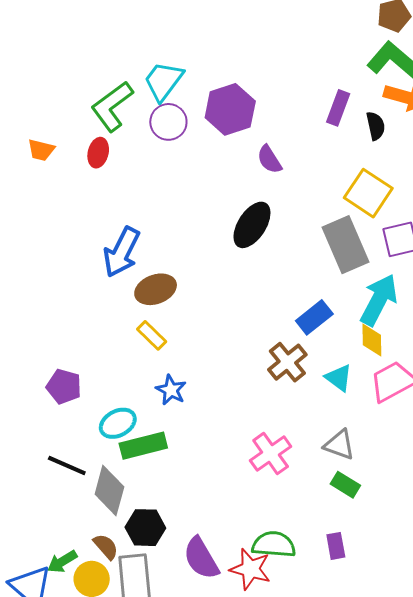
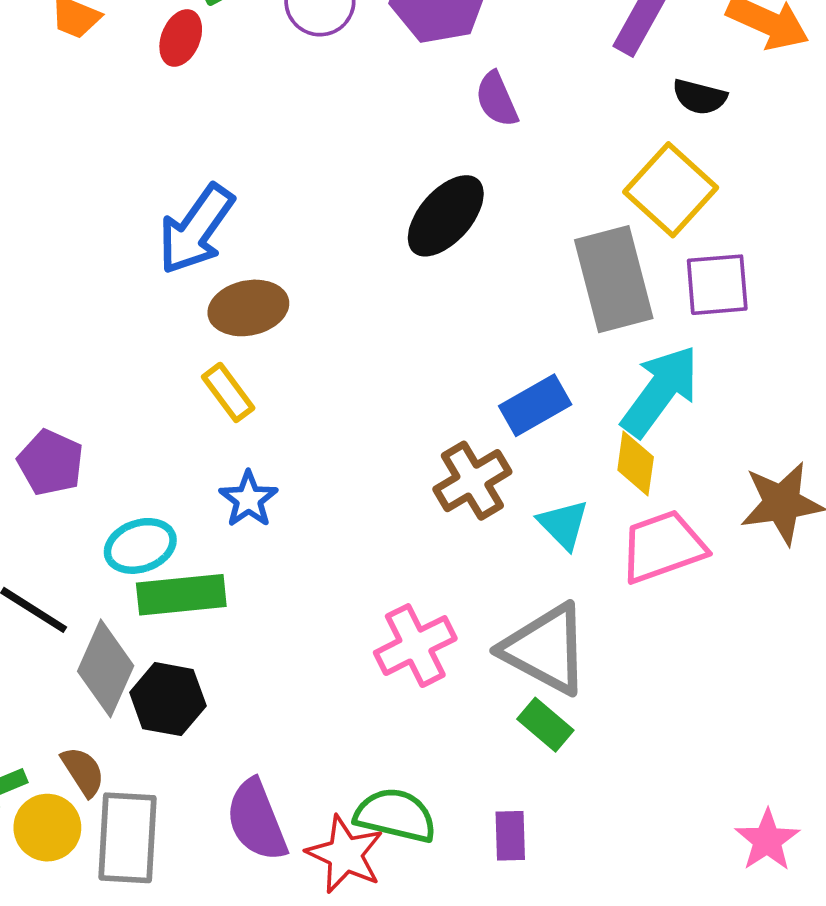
black semicircle: (376, 126) -> (700, 97), moved, turned 108
gray triangle: (339, 445) -> (546, 649), size x1.6
black hexagon: (145, 528) -> (168, 699), moved

